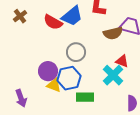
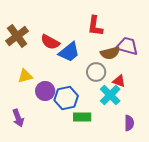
brown cross: (20, 16) -> (17, 36), size x1.6
blue trapezoid: (72, 16) -> (69, 52), moved
gray circle: (76, 52) -> (96, 72), moved
yellow triangle: (54, 85) -> (25, 76), moved, turned -35

